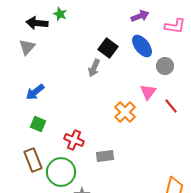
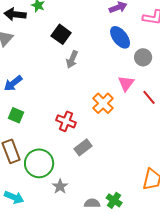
black square: (108, 48) -> (61, 34), moved
red cross: (74, 140) -> (66, 121), moved
gray rectangle: (105, 156) -> (83, 147), turned -30

